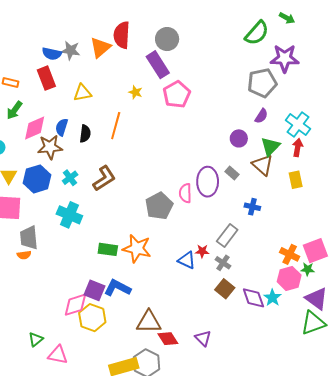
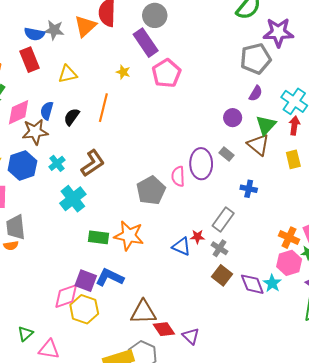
black semicircle: (85, 134) -> (72, 117), turned -150
cyan cross: (69, 215) -> (73, 199), moved, turned 30
purple triangle: (203, 338) -> (191, 336), moved

